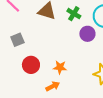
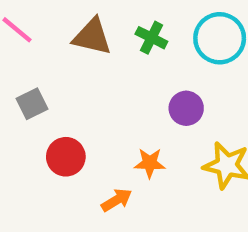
purple circle: (87, 34) -> (186, 108), moved
orange star: (60, 67) -> (150, 163), moved

